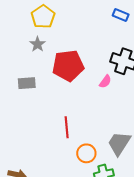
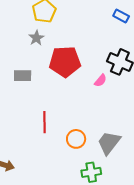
red line: (67, 127) -> (44, 122), moved
orange circle: (86, 153) -> (76, 139), moved

